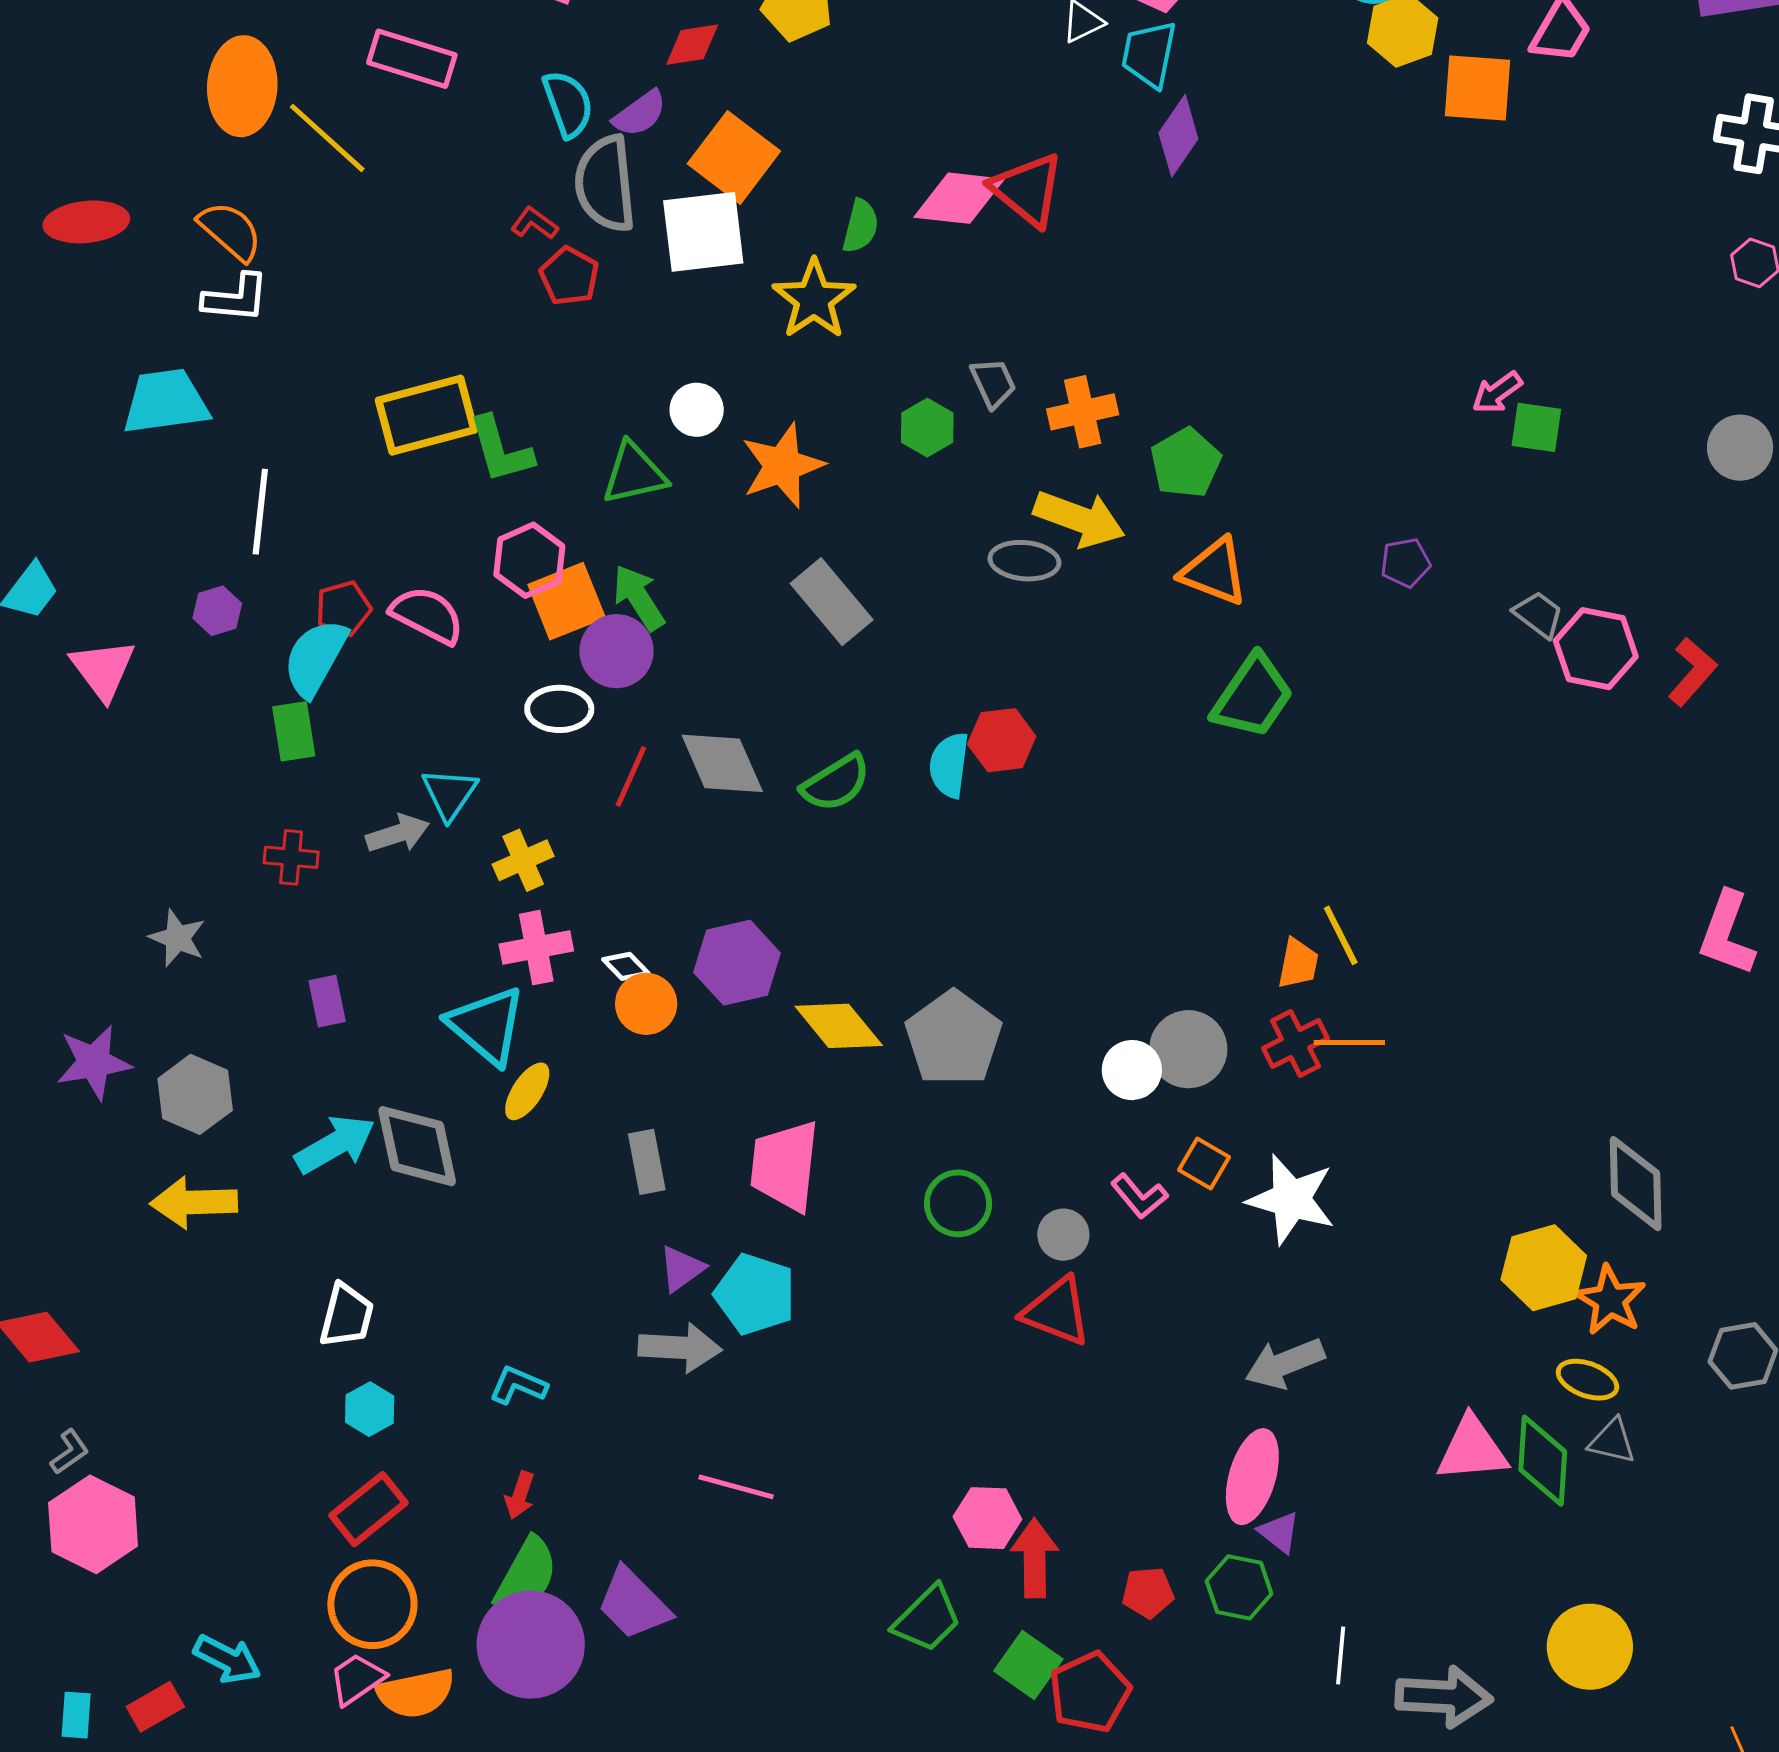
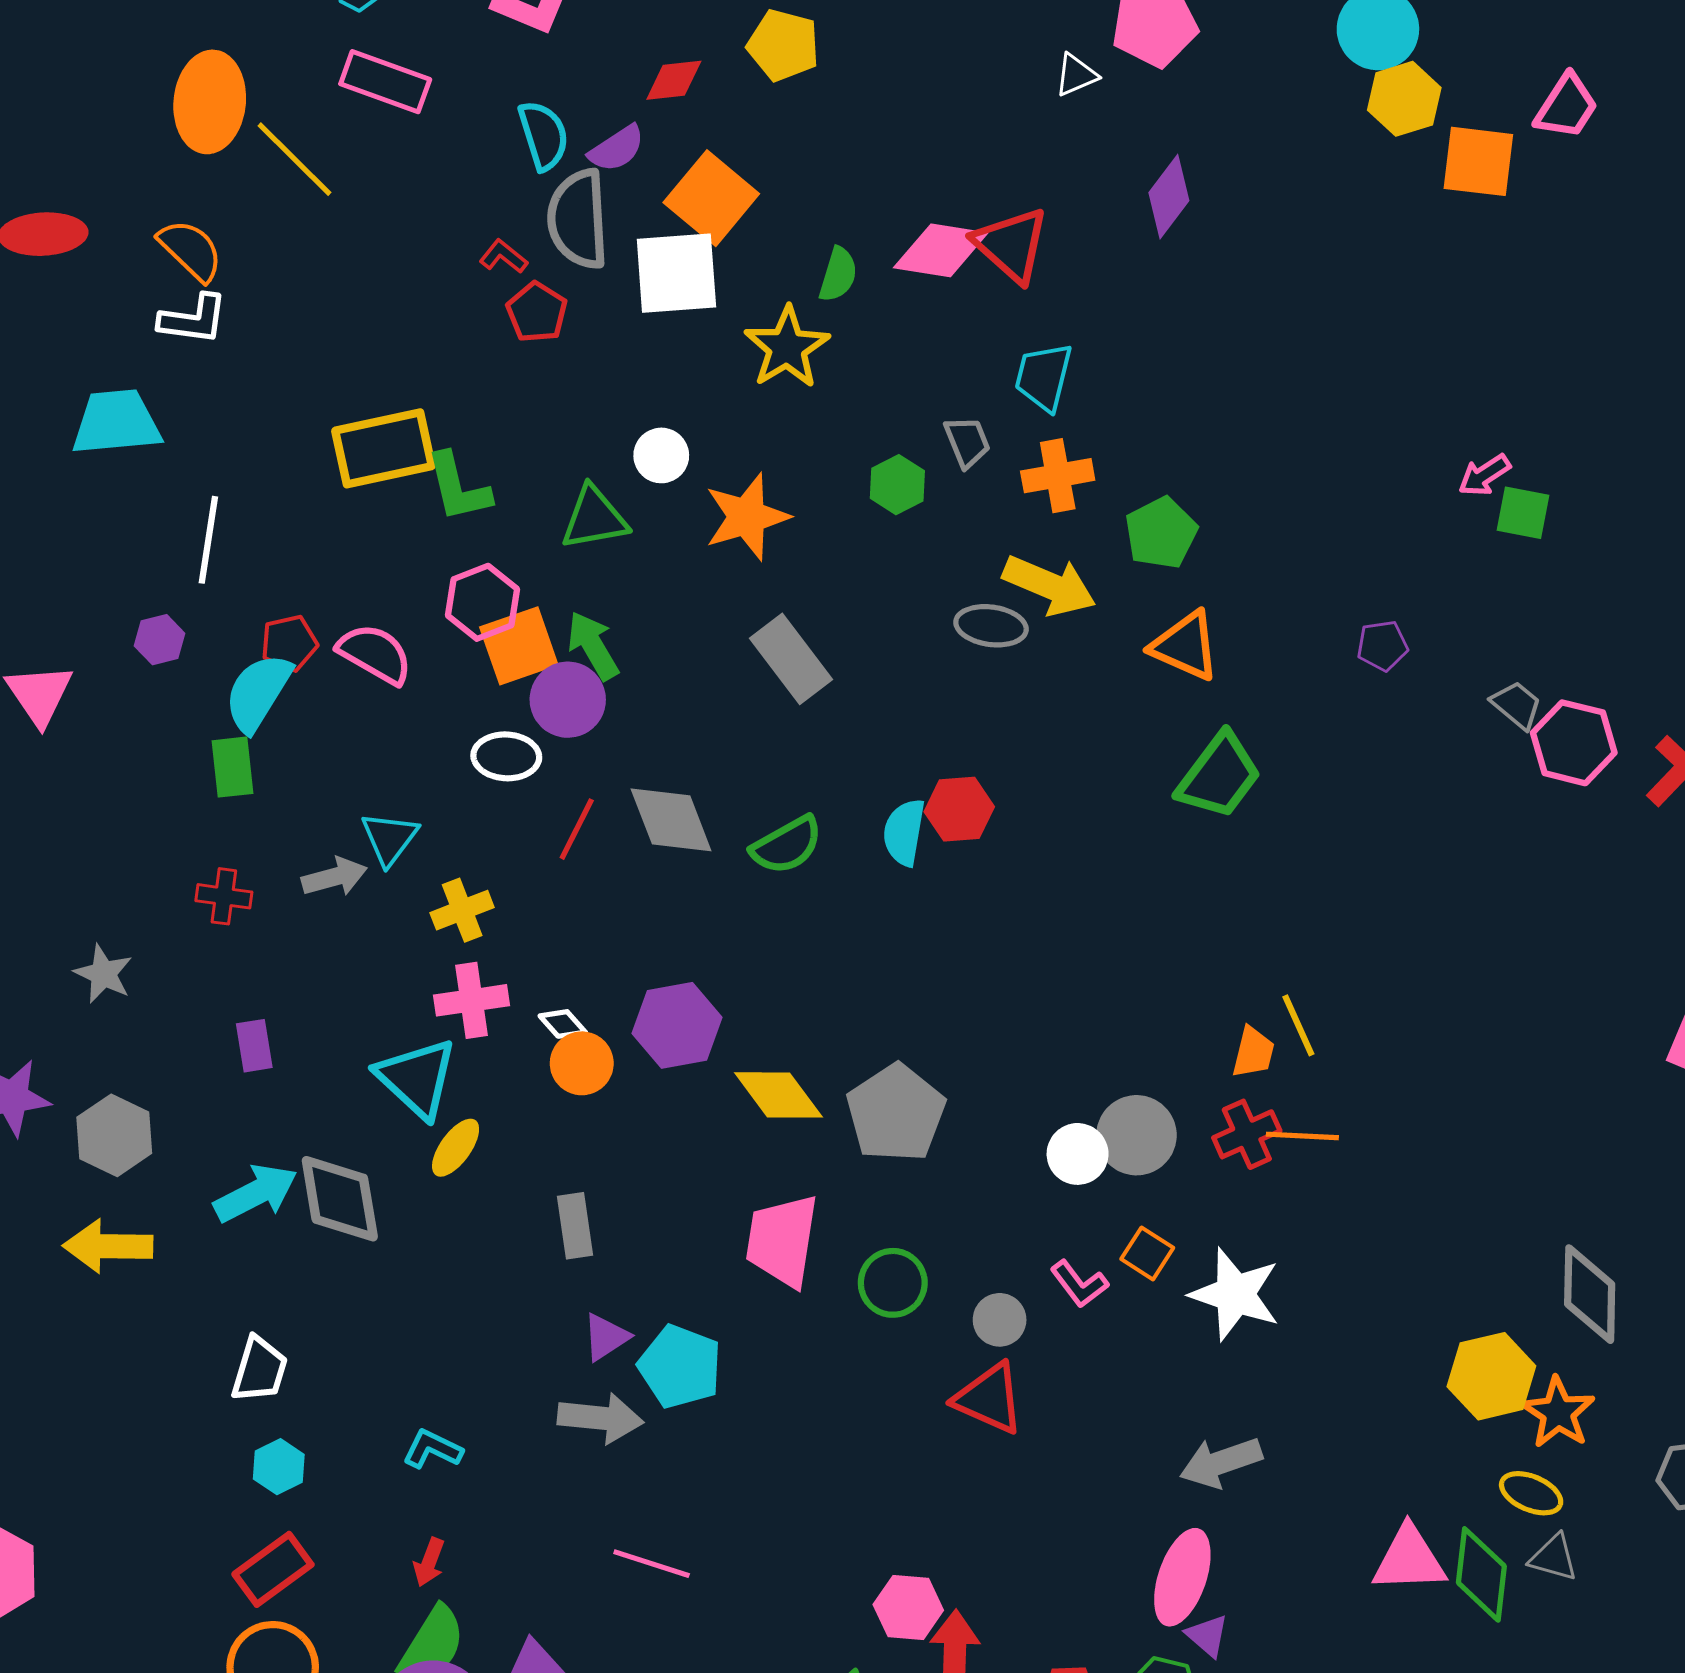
cyan trapezoid: (1149, 54) -> (1044, 377), moved
pink trapezoid: (785, 1166) -> (782, 1240), moved

